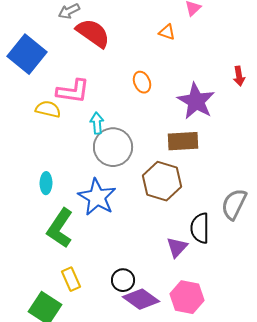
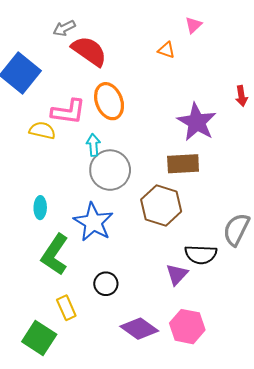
orange ellipse: (142, 82) -> (109, 101), moved, size x1.6
black semicircle: (200, 228) -> (201, 255), turned -88
black circle: (123, 280) -> (106, 284), moved

